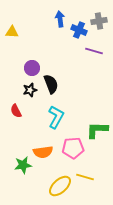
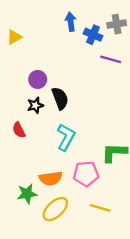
yellow triangle: (12, 32) -> (14, 37), turned -32
yellow ellipse: (60, 186) -> (55, 209), moved

